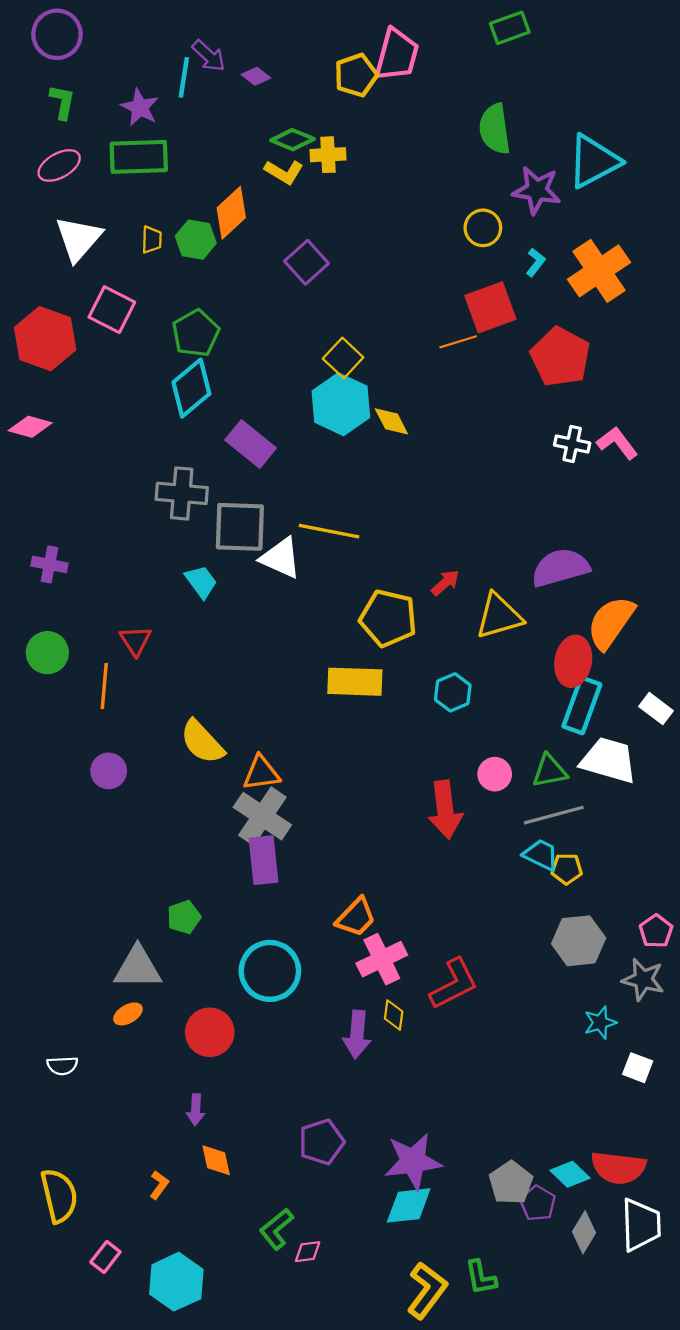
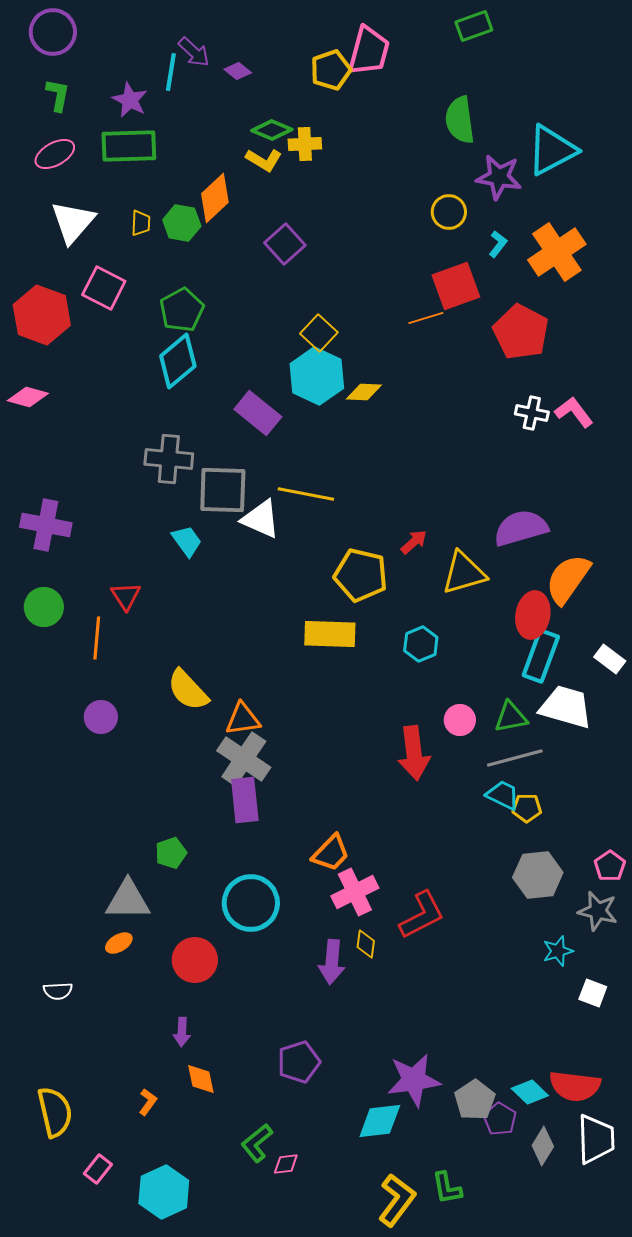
yellow diamond: (391, 421) -> (364, 392), turned -60
purple rectangle: (251, 444) -> (258, 413), moved
purple cross: (49, 564) -> (46, 525), size x1.5
purple star: (413, 1161) -> (414, 1080), moved

